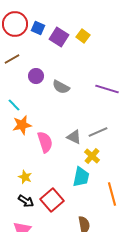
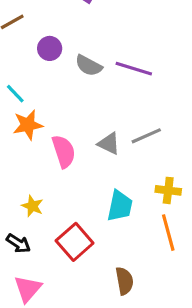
purple line: (107, 89) -> (134, 69), moved
yellow cross: (92, 156) -> (168, 190), moved, turned -35
black arrow: (26, 201) -> (18, 243), moved

